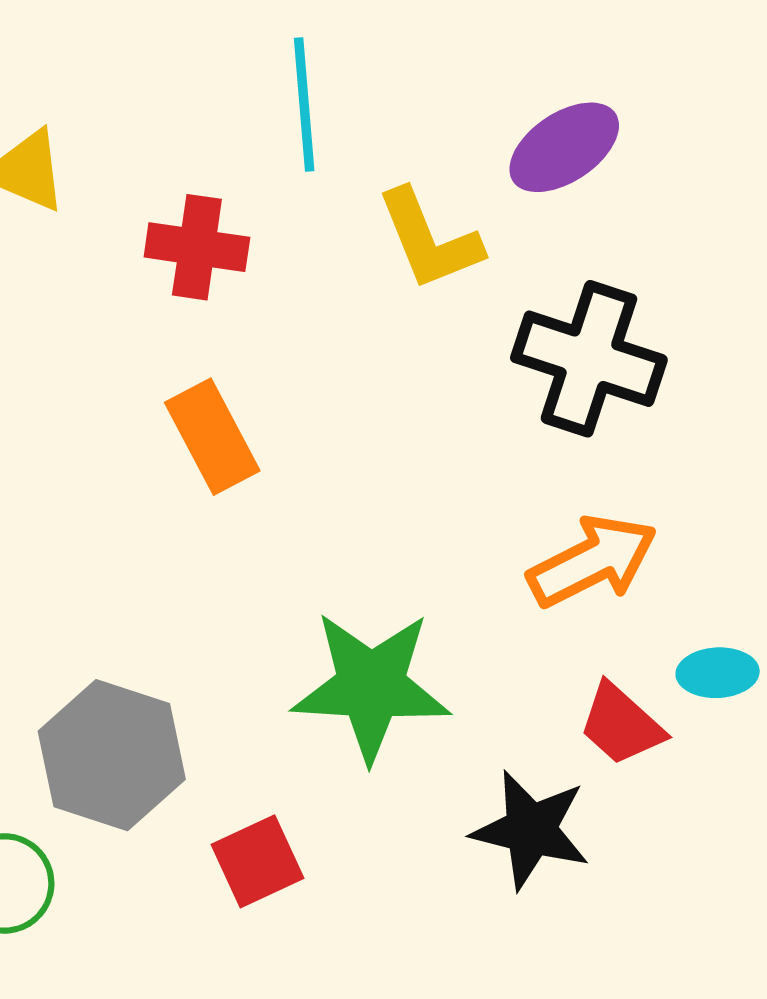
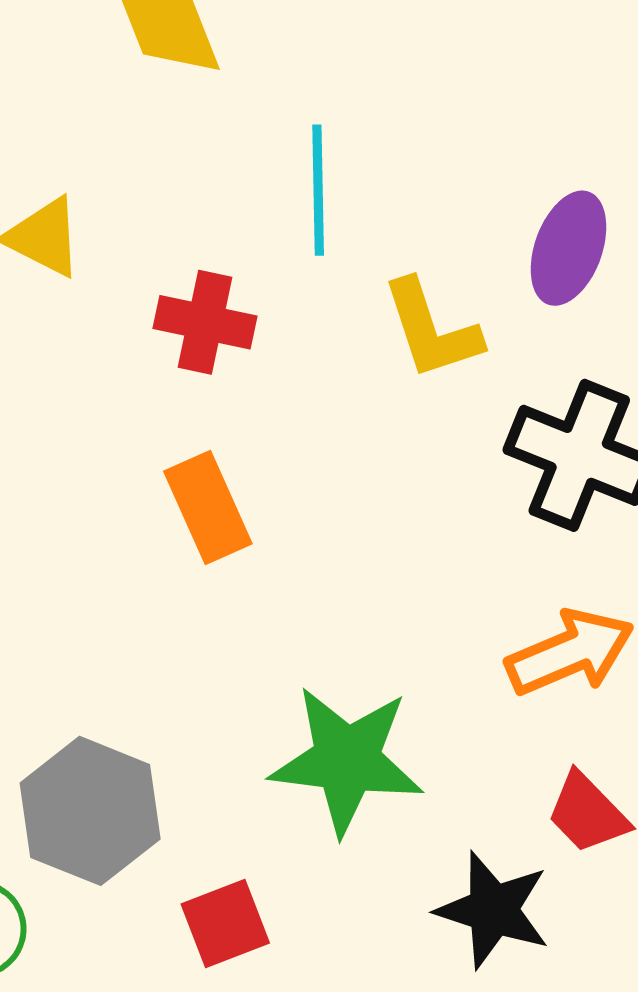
purple ellipse: (564, 147) -> (568, 248), turned -40

